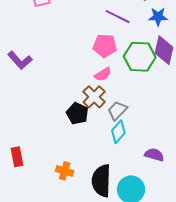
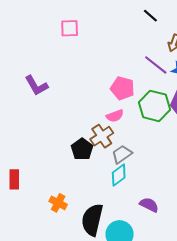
purple line: (118, 17) -> (156, 65), moved

